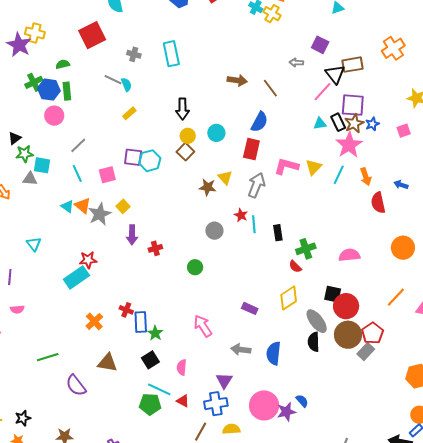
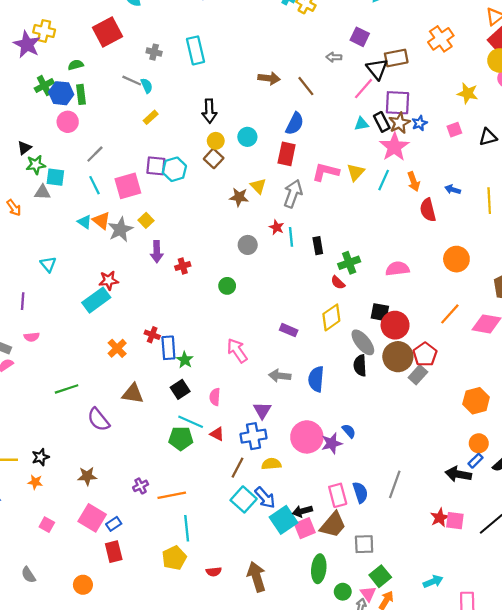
pink square: (107, 175) -> (128, 186), size x1.4

